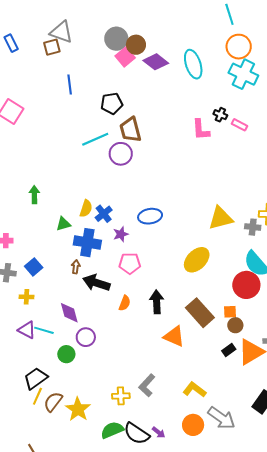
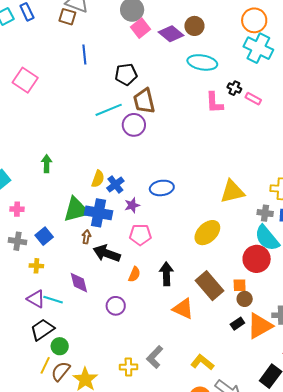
brown circle: (136, 45) -> (194, 26), moved
brown square: (52, 47) -> (67, 17), turned 30
cyan ellipse: (193, 64) -> (202, 62), moved, turned -64
green triangle: (63, 224) -> (76, 210), moved, size x1.8
gray cross: (253, 227) -> (265, 213), moved
purple circle: (86, 337) -> (116, 306), moved
green circle: (66, 354) -> (60, 346), moved
black trapezoid: (36, 378) -> (42, 330), moved

